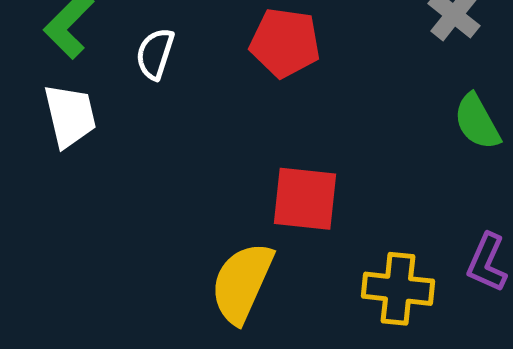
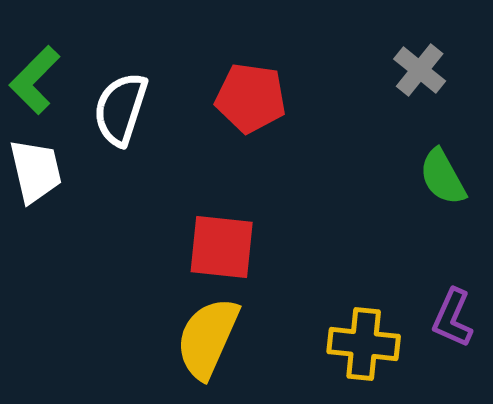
white semicircle: (155, 54) -> (121, 109), size x1.4
red square: (305, 199) -> (222, 247), moved

